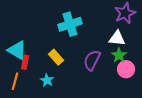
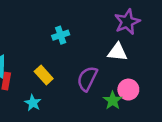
cyan cross: (70, 24) -> (61, 35), size x0.6
green star: (119, 55) -> (113, 100), moved

